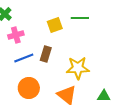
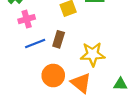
orange circle: (29, 88) -> (53, 76), moved

